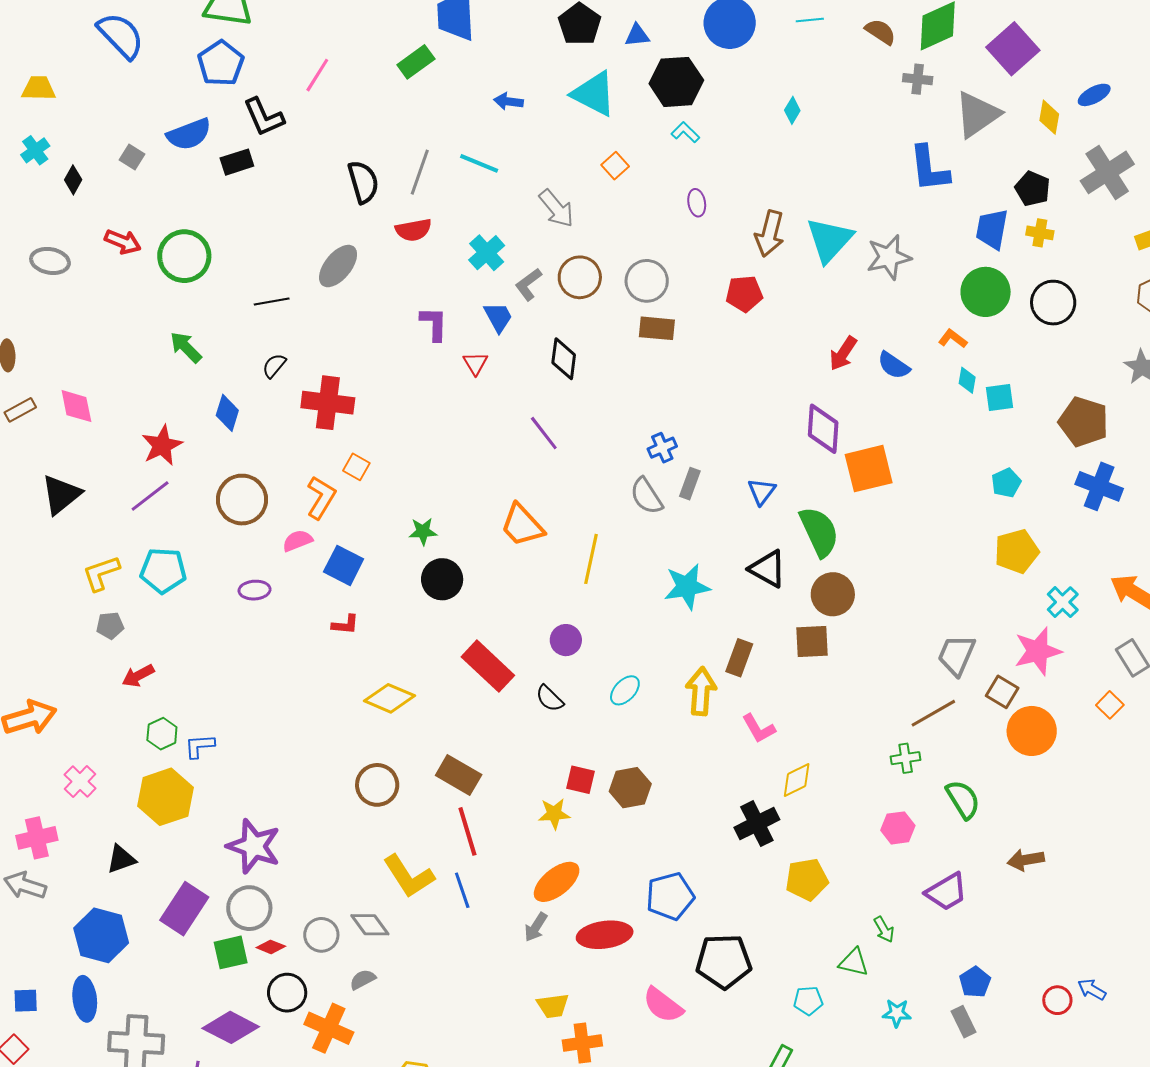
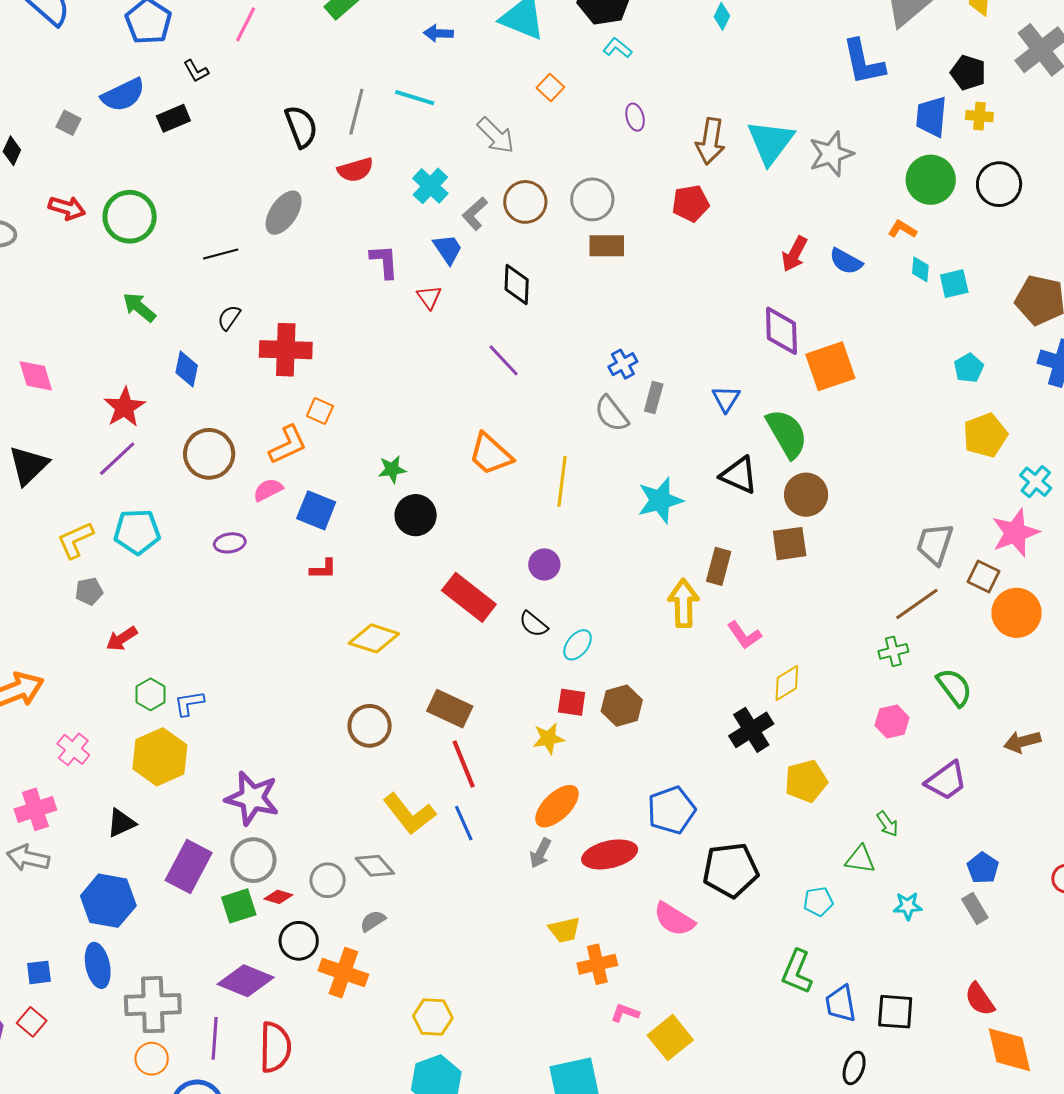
black L-shape: (264, 117) -> (196, 71), size x0.6
orange L-shape: (321, 498) -> (288, 445), turned 39
cyan ellipse: (625, 690) -> (578, 645), moved

